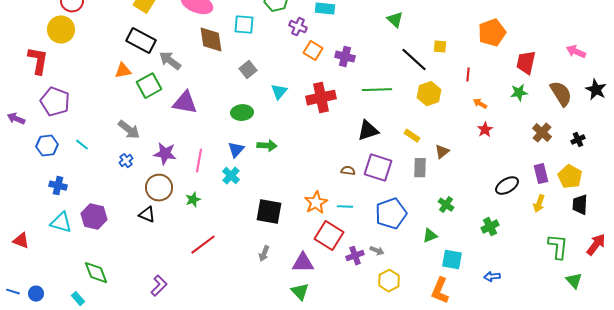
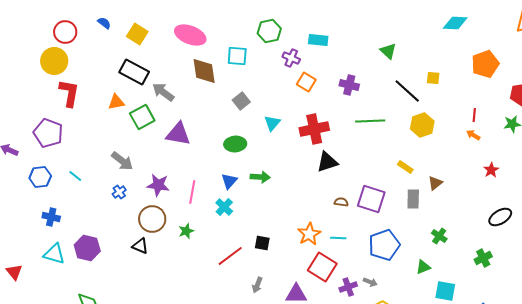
purple cross: (345, 57) -> (349, 85), moved
red L-shape: (38, 61) -> (69, 93), moved
red line: (468, 75) -> (474, 115), moved
red star: (485, 130) -> (491, 170), moved
black triangle: (368, 131) -> (327, 162), moved
black square: (269, 212) -> (262, 243), size x0.6
red triangle: (21, 241) -> (14, 272), turned 30
red line: (203, 245) -> (230, 256), moved

